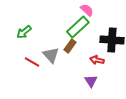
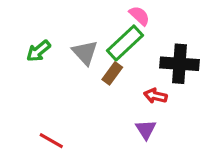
gray triangle: (51, 55) -> (85, 53), moved
red line: (32, 62) -> (51, 141), moved

